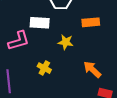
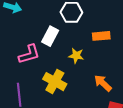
white rectangle: (40, 23) -> (50, 36), turned -66
yellow cross: (44, 68) -> (55, 82), size x1.6

